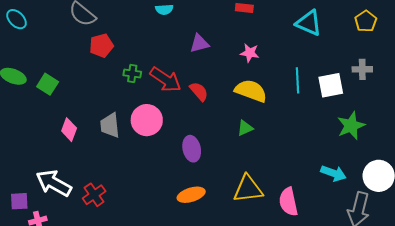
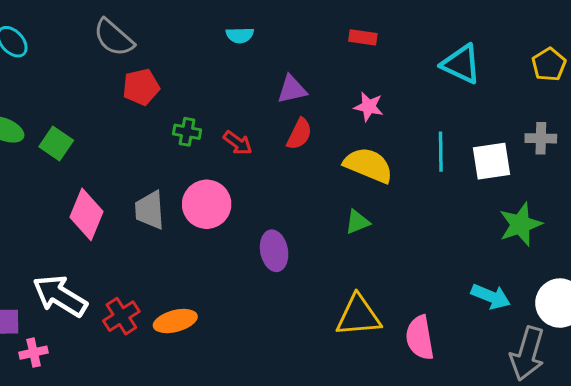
red arrow: (165, 79) -> (238, 143), size x0.6
red semicircle: (199, 91) -> (299, 134), moved, turned 65
pink diamond: (69, 130) -> (87, 214), size x1.4
orange ellipse: (191, 195) -> (175, 321), moved

